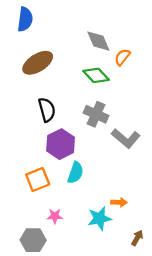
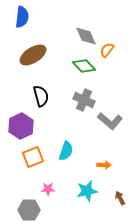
purple hexagon: (61, 144) -> (21, 126), moved
orange arrow: (119, 202) -> (104, 165), moved
brown arrow: (137, 238) -> (120, 198), moved, turned -56

